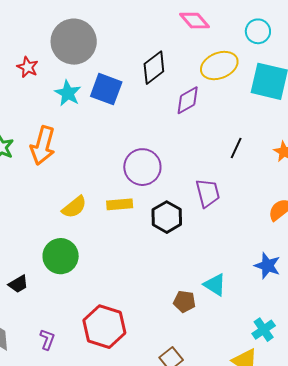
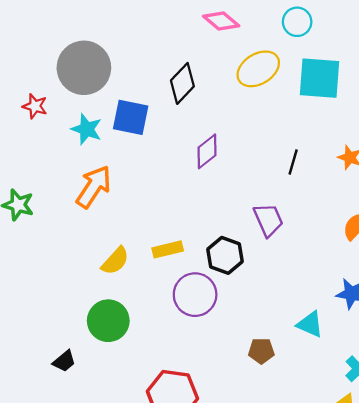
purple diamond: (188, 100) -> (207, 151), moved
orange arrow: (43, 146) -> (94, 187), moved, turned -153
purple circle: (142, 167) -> (195, 295), moved
cyan triangle: (215, 285) -> (310, 324), moved

